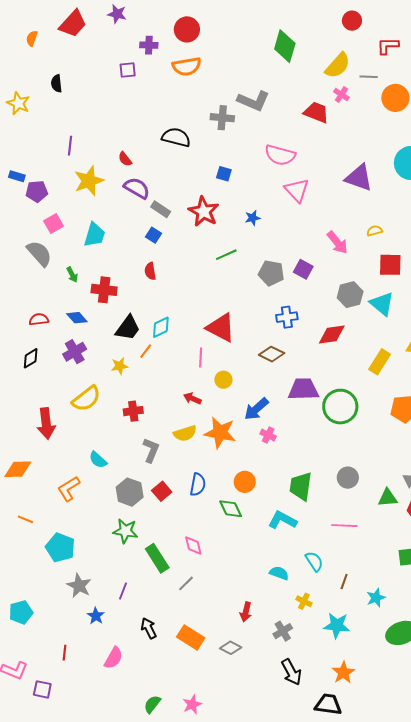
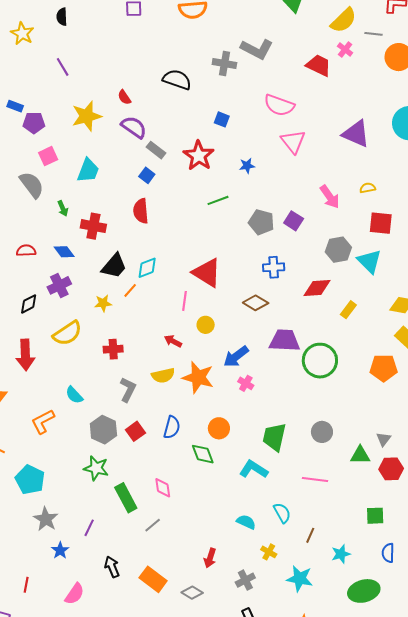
purple line: (70, 146) -> (63, 67), moved, turned -42
red semicircle: (150, 271) -> (141, 211), size x1.4
black diamond: (31, 358) -> (29, 304), moved
yellow rectangle: (380, 362) -> (348, 310), moved, size x0.7

